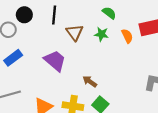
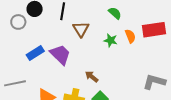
green star: (101, 34) -> (111, 40), moved
blue rectangle: (13, 58) -> (35, 53), moved

